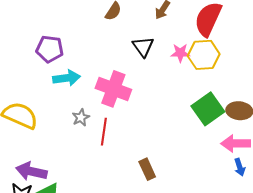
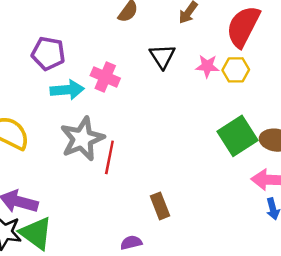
yellow hexagon: (204, 55) -> (236, 70), size x0.7
pink cross: (113, 89) -> (105, 77), moved, size x0.7
gray star: (81, 117) -> (82, 139), size x2.0

